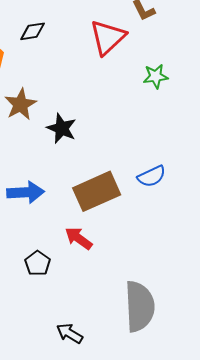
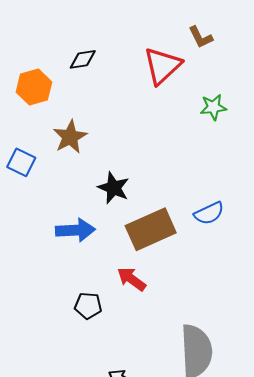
black star: (62, 128) -> (114, 188), moved
black pentagon: (38, 263) -> (88, 306), turned -30

